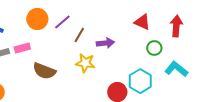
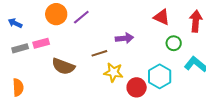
brown line: (79, 35) -> (99, 53), moved, turned 42
yellow star: (85, 63) -> (113, 72), moved

